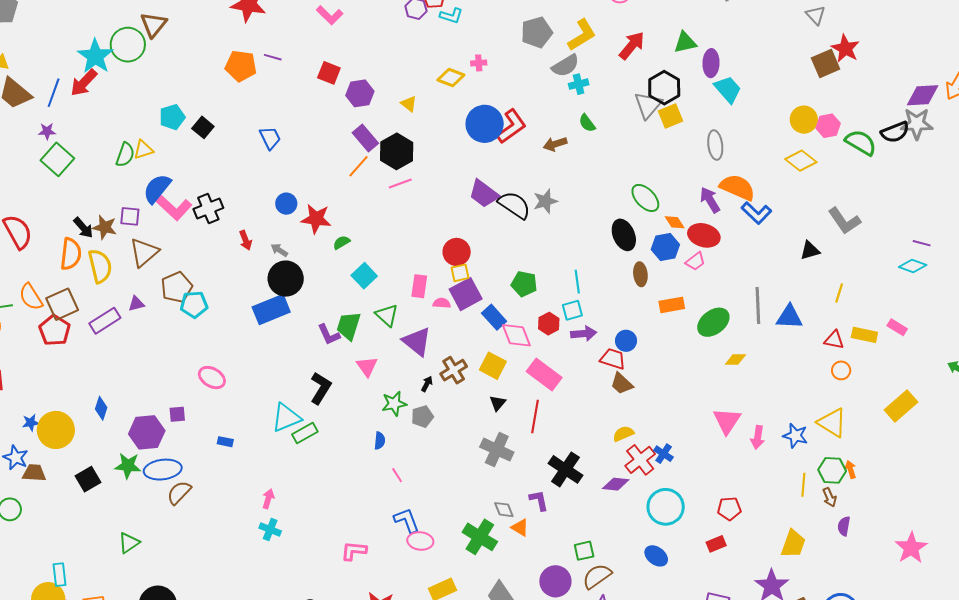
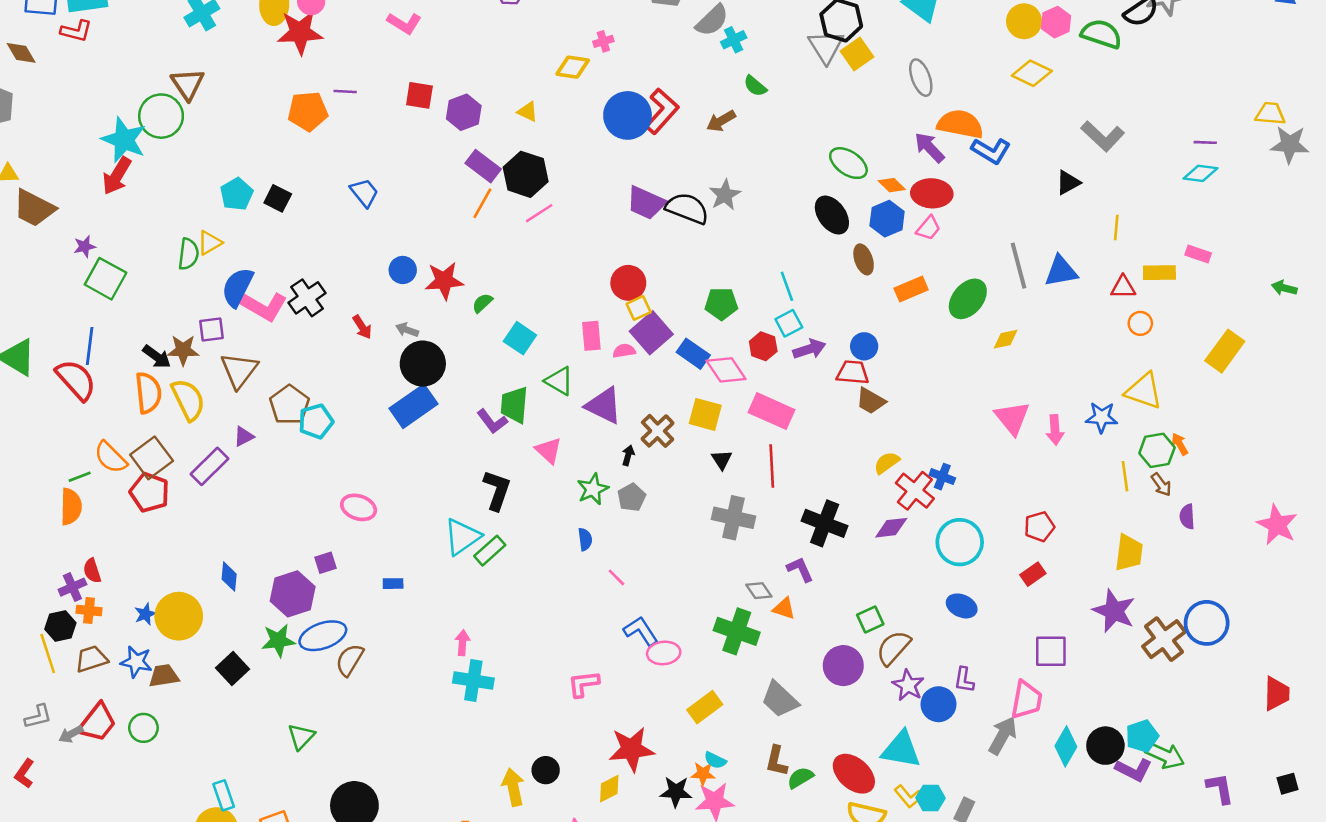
blue line: (54, 93) -> (90, 346), moved
cyan cross: (270, 530) -> (473, 680), size x1.4

